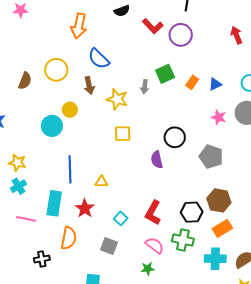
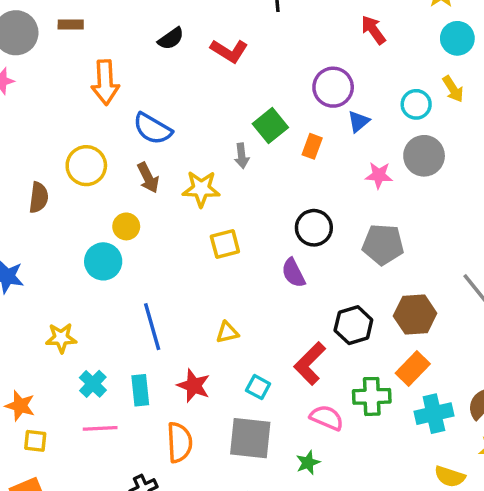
purple circle: (181, 35) -> (333, 87), moved
orange rectangle: (192, 82) -> (312, 146), moved
yellow triangle: (101, 182) -> (227, 332), moved
cyan cross: (19, 186) -> (93, 384), moved
cyan rectangle: (54, 203) -> (140, 390), size x0.7
black hexagon: (192, 212) -> (353, 325), moved
red L-shape: (153, 213) -> (310, 364), turned 30
orange rectangle: (222, 228) -> (413, 369), moved
gray square: (109, 246) -> (250, 438), size x1.5
green star: (148, 269) -> (308, 463), moved

